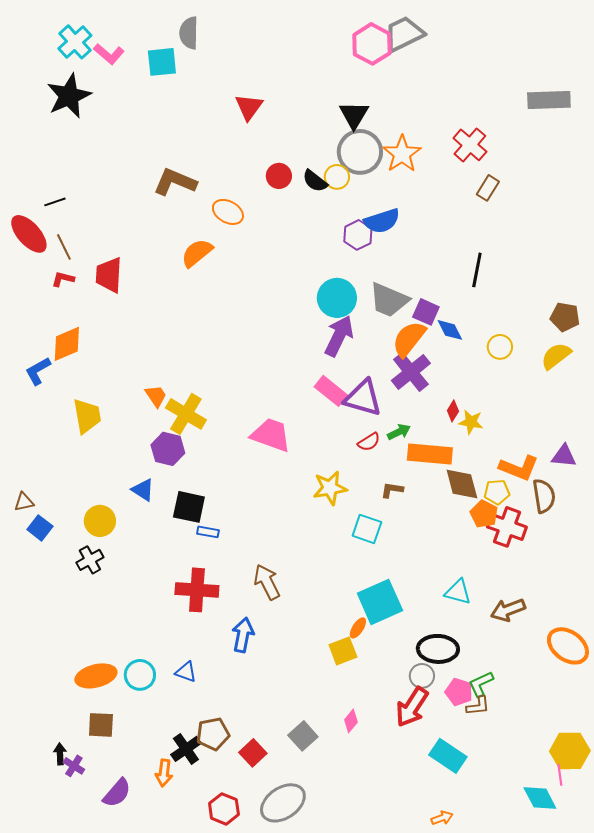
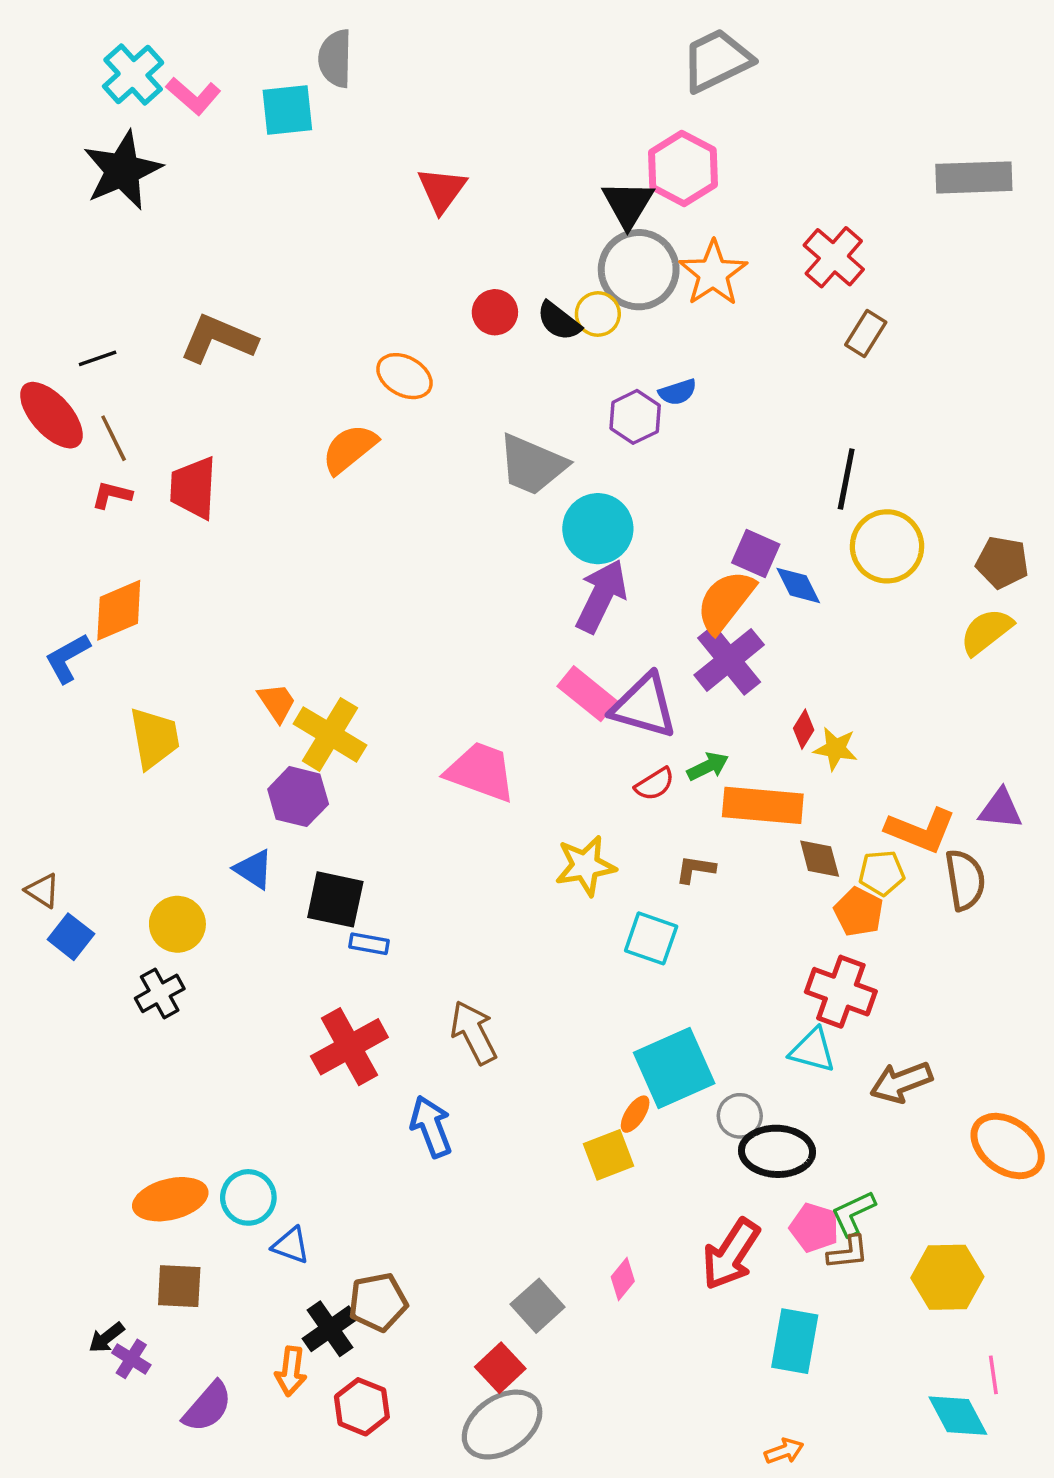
pink hexagon: (372, 44) -> (683, 169), moved
brown L-shape: (175, 182) -> (218, 339), moved
blue semicircle: (382, 221) -> (678, 392), size x0.6
gray trapezoid: (389, 300) -> (532, 465), moved
yellow circle: (500, 347) -> (887, 546), moved, size x1.6
brown diamond: (462, 484) -> (820, 859), size x0.7
brown triangle: (24, 502) -> (43, 891), turned 45
red cross: (507, 527) -> (841, 992), moved
red cross: (197, 590) -> (349, 1047), turned -33
blue arrow: (243, 635) -> (431, 1126), turned -32
blue triangle: (186, 672) -> (291, 1245), moved
gray circle: (422, 676) -> (740, 1116), moved
yellow hexagon: (570, 751) -> (947, 1277), moved
red square: (253, 753) -> (500, 1368), moved
black arrow: (60, 754) -> (106, 1338), turned -125
cyan rectangle: (448, 756) -> (795, 1341), turned 66
red hexagon: (224, 809) -> (362, 1407), moved

